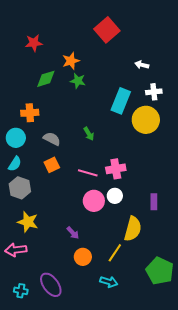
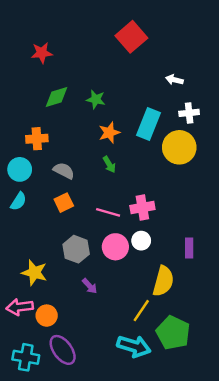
orange star: (71, 61) -> (109, 133), moved
gray hexagon: (20, 188) -> (76, 249), moved
orange circle: (83, 257) -> (47, 316), moved
green pentagon: (160, 271) -> (173, 333), moved
cyan arrow: (109, 282) -> (134, 346), size x1.5
cyan cross: (21, 291) -> (26, 357), size x1.5

